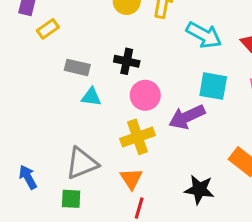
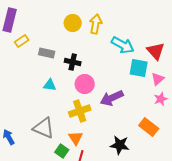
gray rectangle: (77, 67) -> (47, 53), moved
cyan square: (213, 86) -> (139, 68), moved
gray triangle: (82, 163) -> (44, 128), turned 45
green square: (71, 199) -> (62, 151), moved, turned 32

